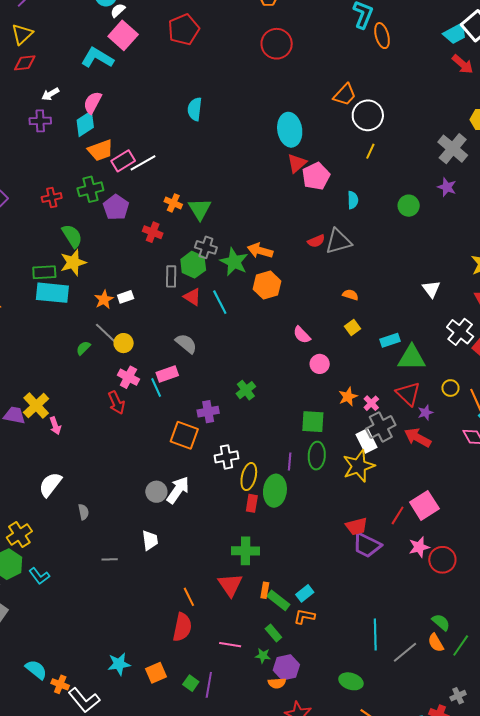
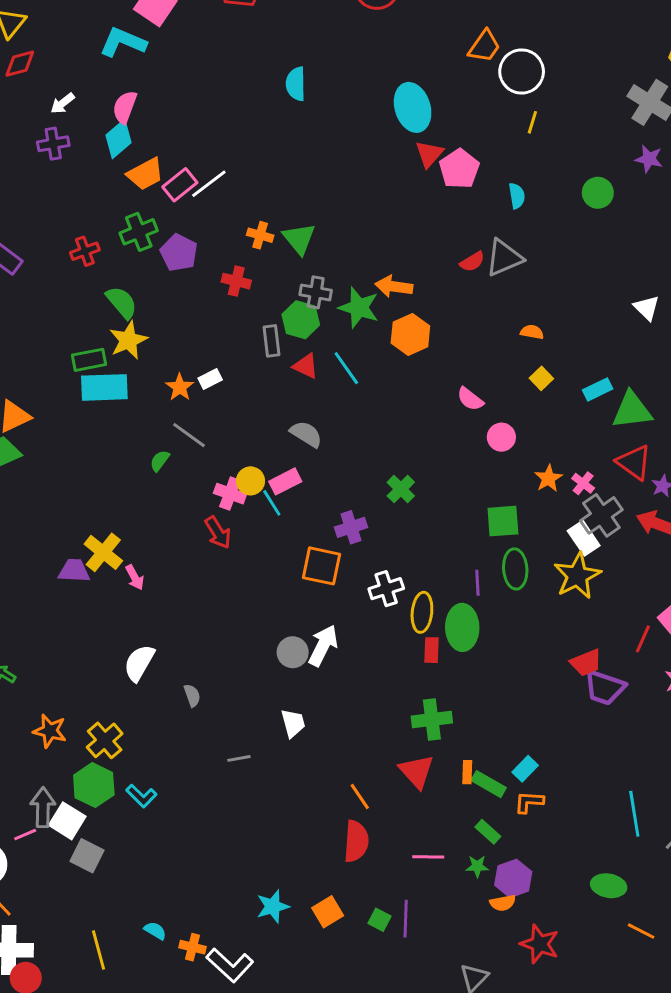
cyan semicircle: (195, 109) -> (296, 84), moved
yellow circle: (124, 343) -> (250, 481), moved
cyan semicircle: (36, 670) -> (155, 931), size x0.7

